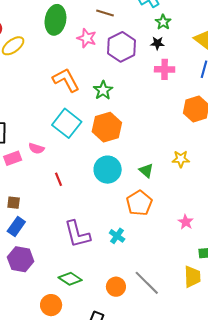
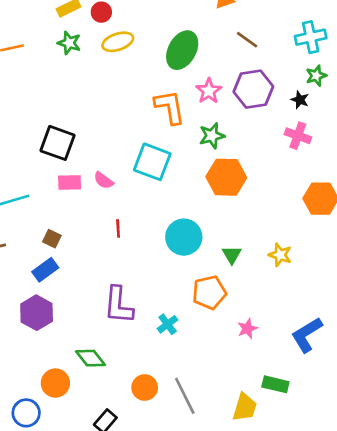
green ellipse: (55, 20) -> (182, 50), moved
pink star: (87, 38) -> (209, 91), moved
cyan square: (67, 123) -> (152, 162), turned -36
orange hexagon: (107, 127) -> (226, 177), moved
pink star: (186, 222) -> (247, 329), moved

